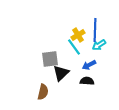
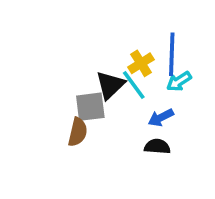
black triangle: (61, 73) -> (110, 85), moved
brown semicircle: (43, 92) -> (78, 132), moved

